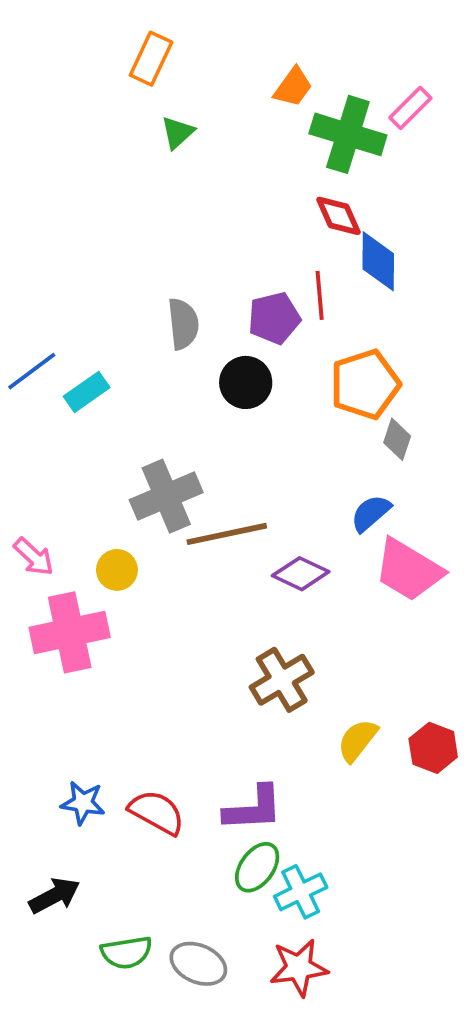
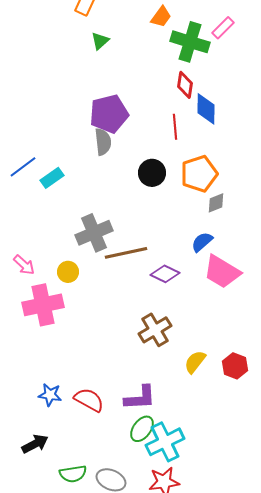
red diamond: (339, 216) -> (185, 85), turned 32
purple pentagon: (274, 318) -> (109, 114), moved, size x1.4
black circle: (246, 382) -> (152, 173), moved
gray diamond: (397, 439) -> (216, 203), turned 50
cyan cross: (301, 892) -> (165, 442), size x1.4

